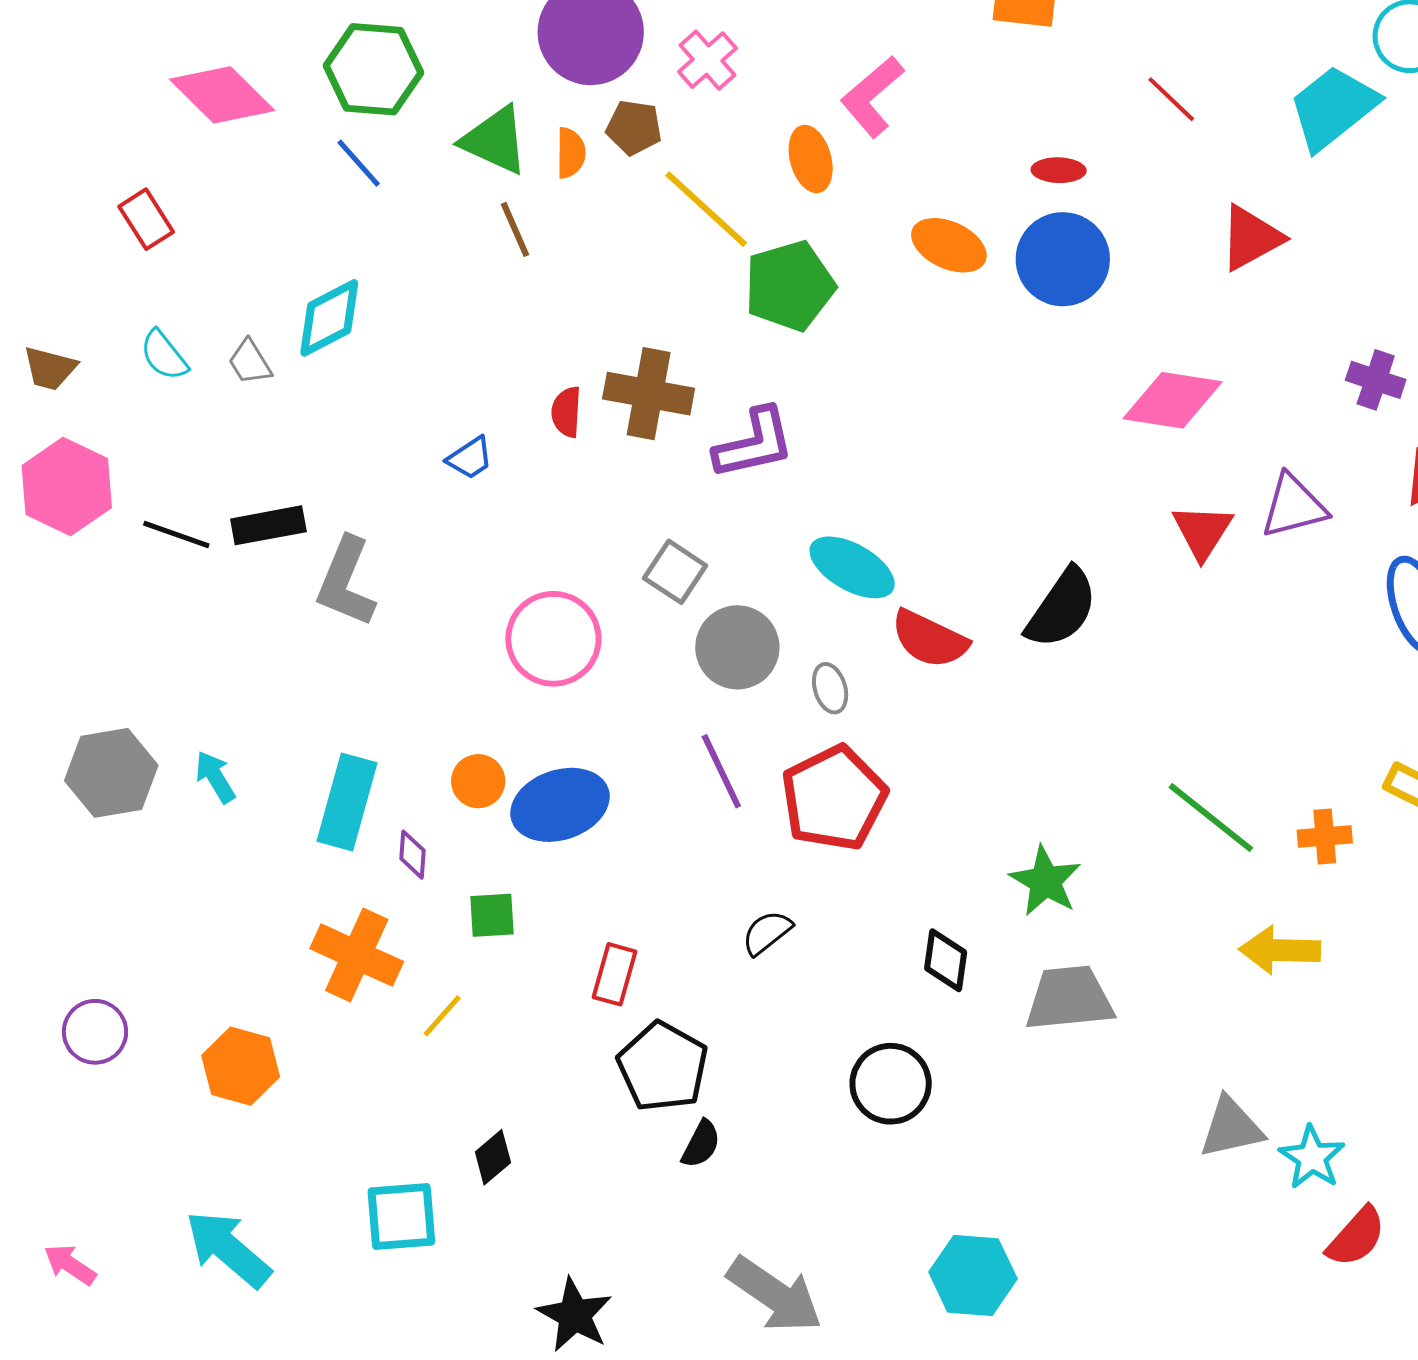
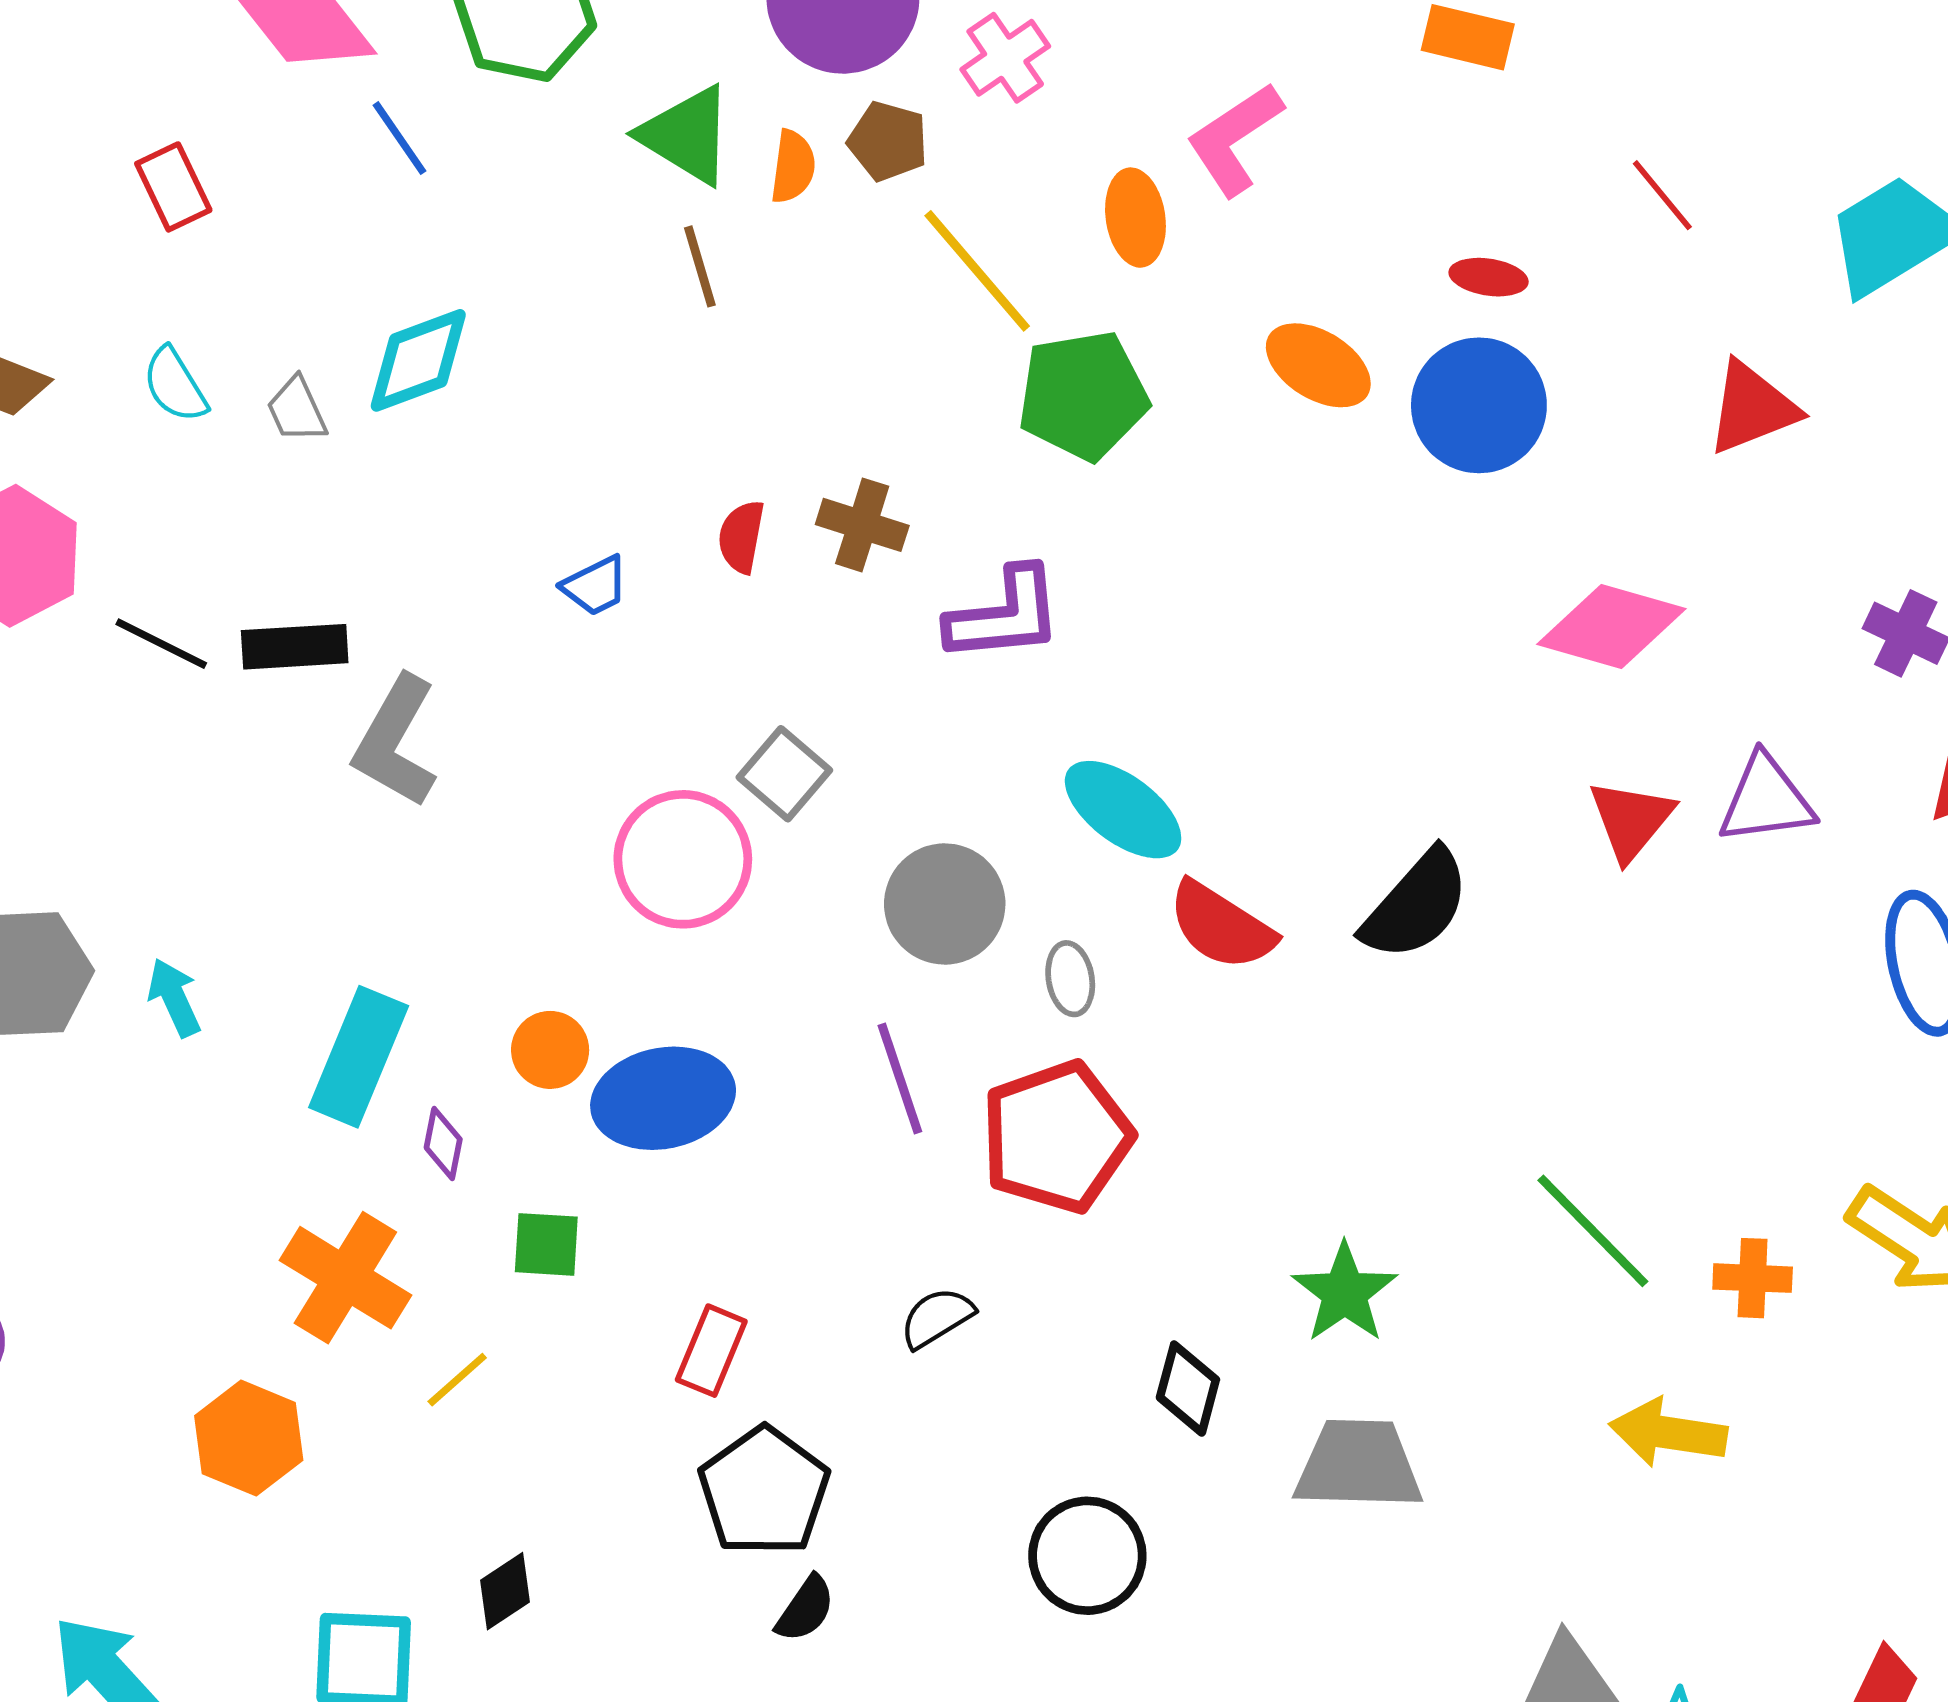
blue line: (359, 163) -> (399, 138), moved
brown cross: (649, 394) -> (862, 525), size x0.7
gray square: (675, 572) -> (784, 774), moved
orange hexagon: (241, 1066) -> (249, 1438), moved

